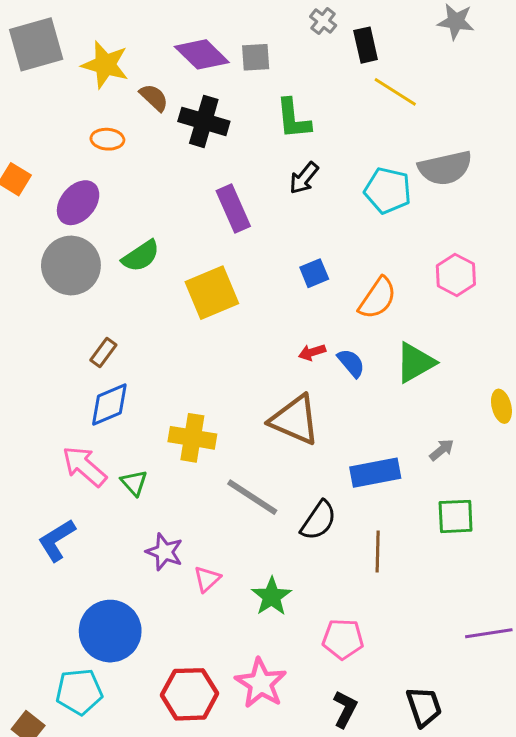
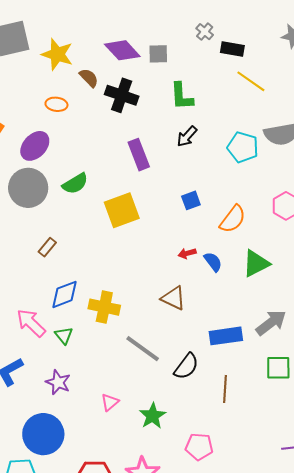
black rectangle: (366, 45) -> (232, 49), turned -70
blue diamond: (109, 404) -> (64, 294), moved
brown triangle: (295, 420) -> (173, 298), size x0.7
gray arrow: (442, 450) -> (271, 323), size x1.8
purple star: (164, 552) -> (58, 382), moved

